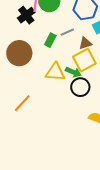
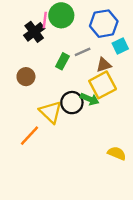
brown circle: (19, 53) -> (26, 77), size x0.6
yellow triangle: (55, 72) -> (51, 112), moved, turned 40
black circle: (80, 87) -> (72, 103), moved

